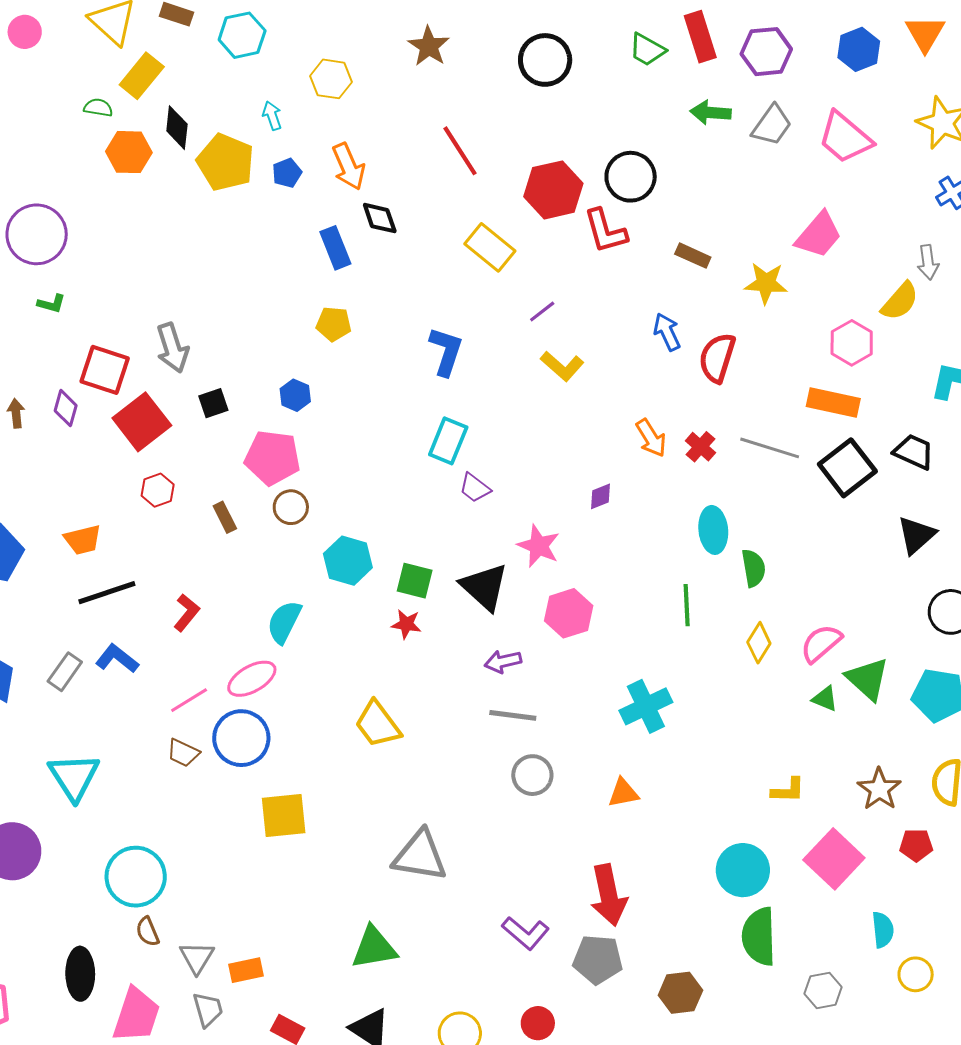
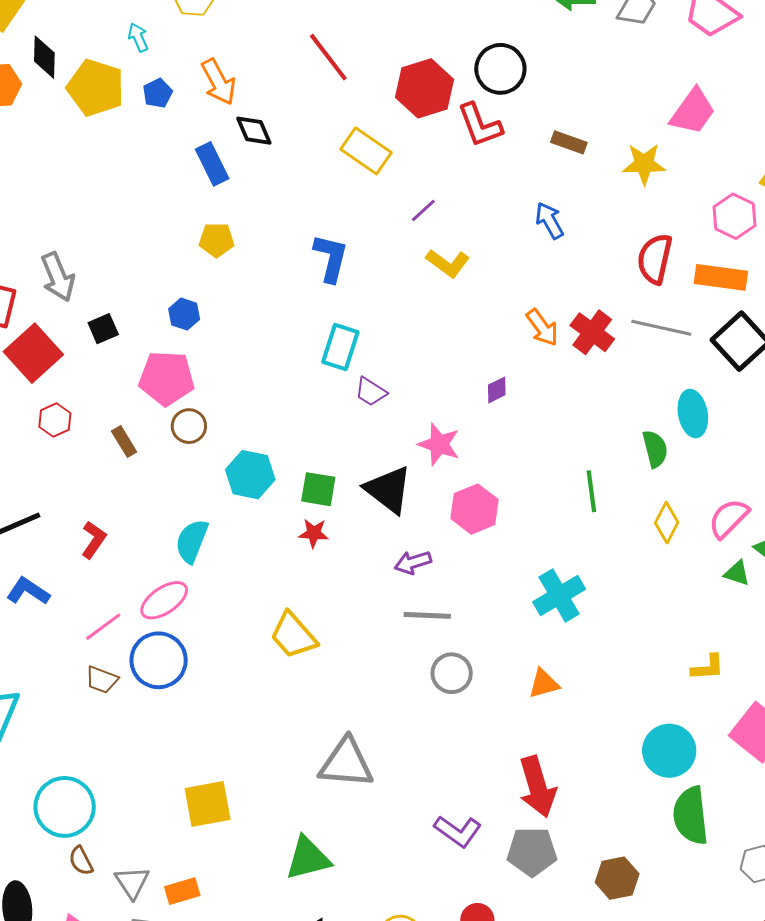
red semicircle: (717, 358) -> (655, 259), moved
red cross: (700, 447) -> (592, 332), size x1.4
cyan ellipse: (713, 530) -> (693, 414), moved
yellow square: (284, 816) -> (208, 804), moved

